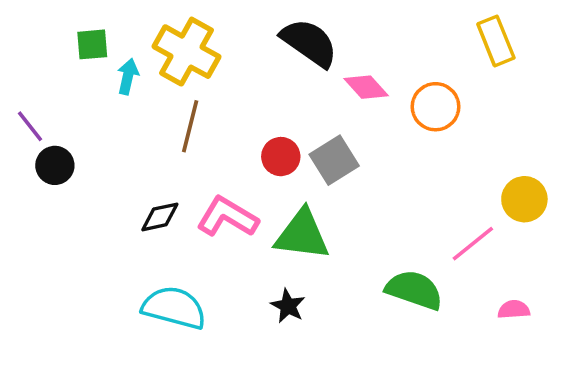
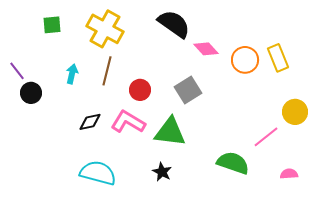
yellow rectangle: (496, 41) -> (278, 58), moved
cyan arrow: (128, 76) -> (72, 74), moved
red circle: (281, 157) -> (140, 90), moved

